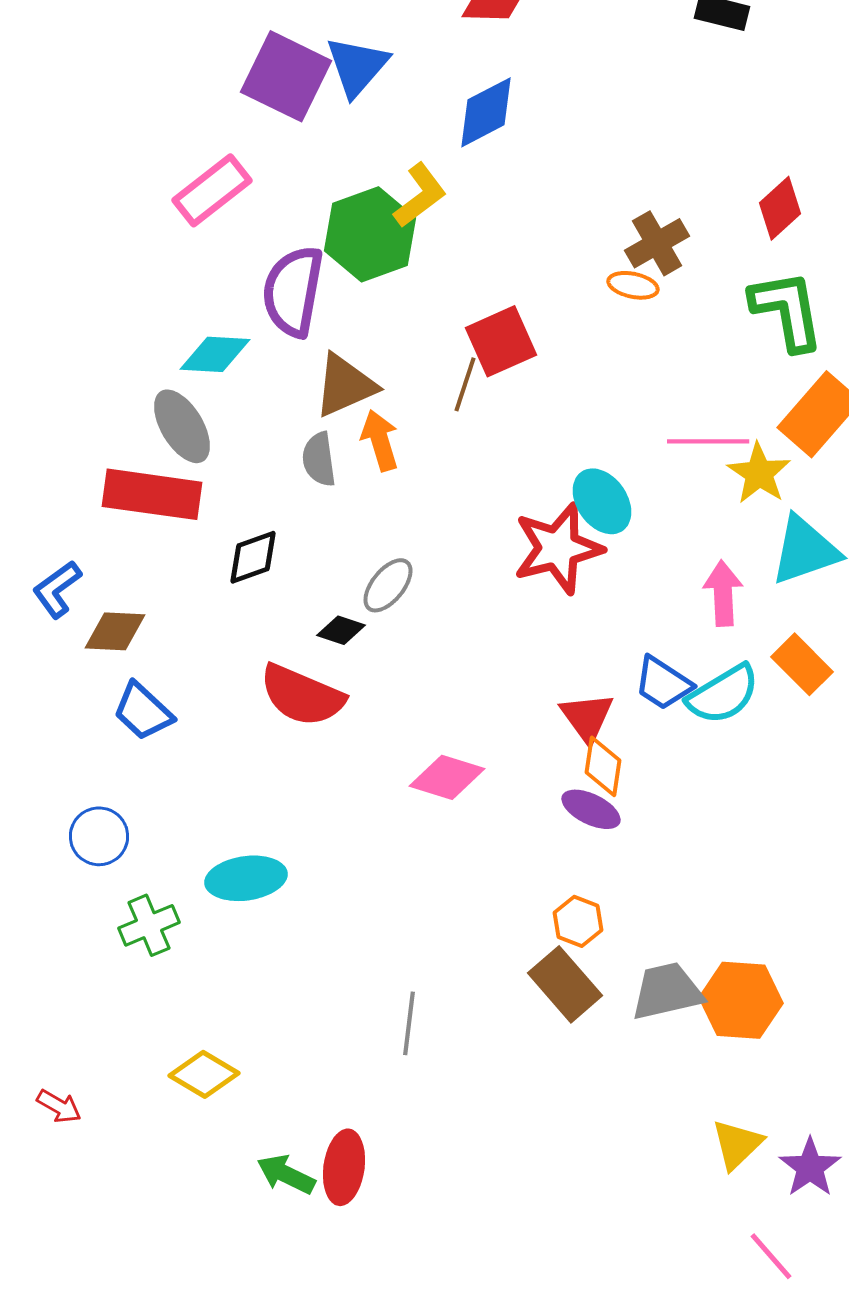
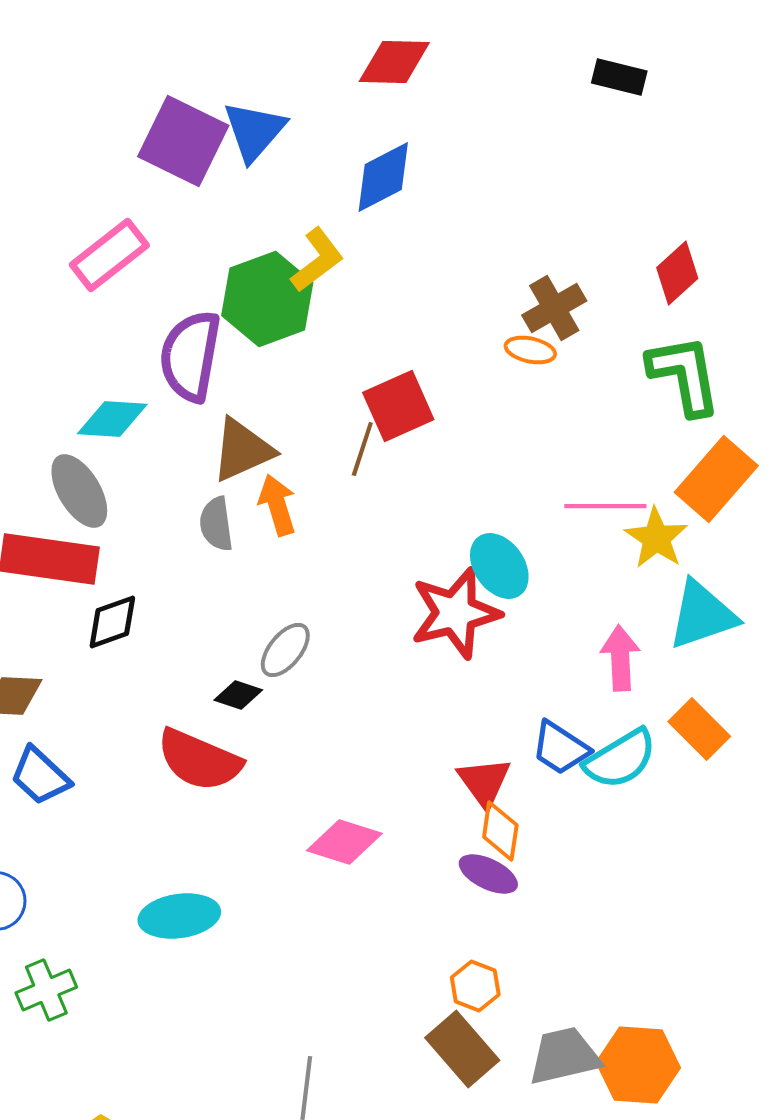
black diamond: (253, 557) -> (112, 622), moved
cyan ellipse: (246, 878) -> (179, 916), moved

